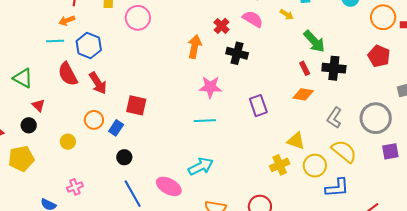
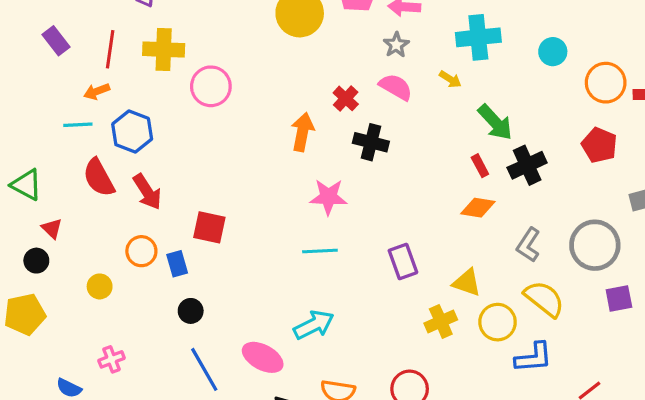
black cross: (334, 68) -> (527, 165), turned -30
purple rectangle: (258, 106) -> (403, 261), moved
blue rectangle: (116, 128) -> (177, 264), turned -49

